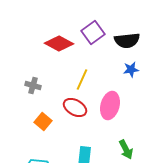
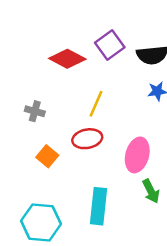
pink ellipse: (110, 106) -> (137, 155), moved
red ellipse: (75, 108) -> (87, 139), turned -40

